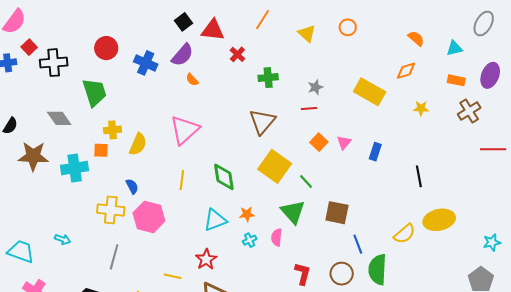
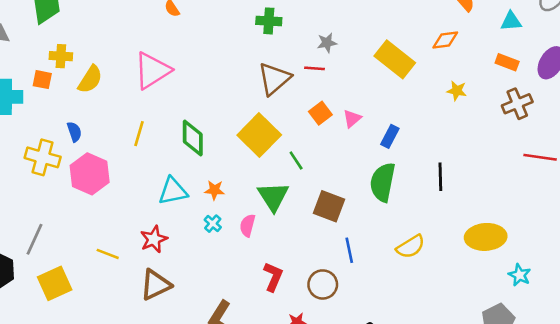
brown triangle: (262, 122) -> (274, 79), moved
yellow ellipse: (439, 220) -> (486, 237), moved
cyan cross: (250, 240) -> (213, 224), turned -32
cyan star: (492, 242) -> (520, 275), turned 30
gray line: (114, 257) -> (34, 239), moved
green semicircle: (378, 270) -> (383, 182), moved

